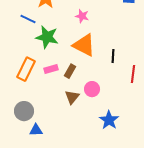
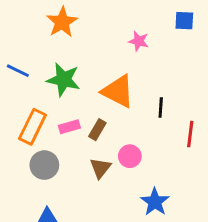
pink star: (82, 16) -> (139, 41), moved
blue line: (28, 19) -> (18, 71), moved
gray circle: (24, 111) -> (44, 165), moved

